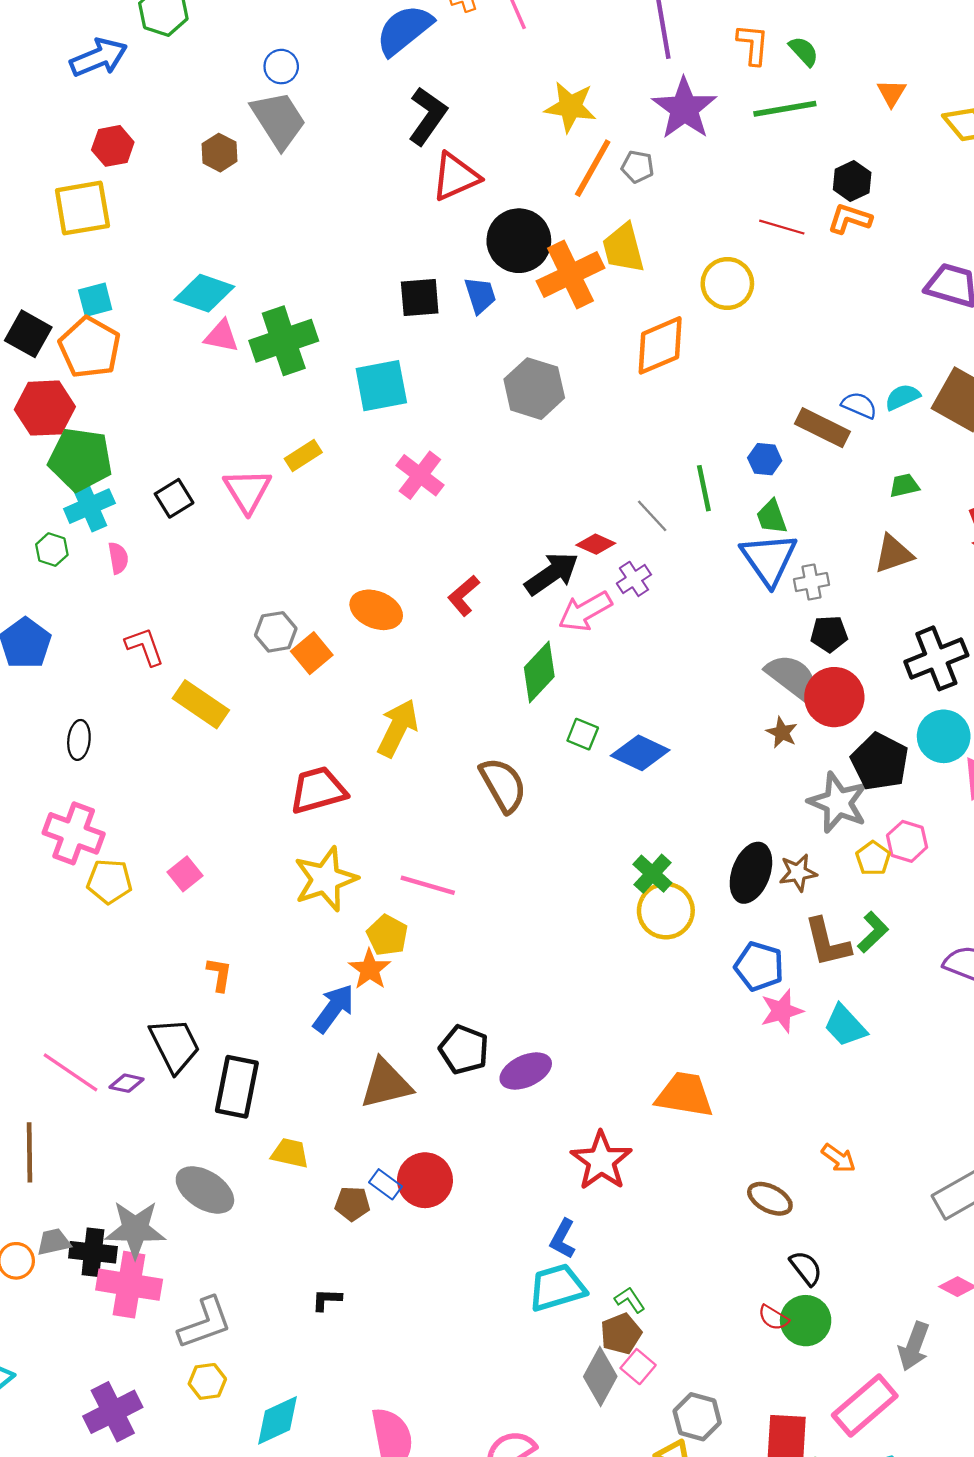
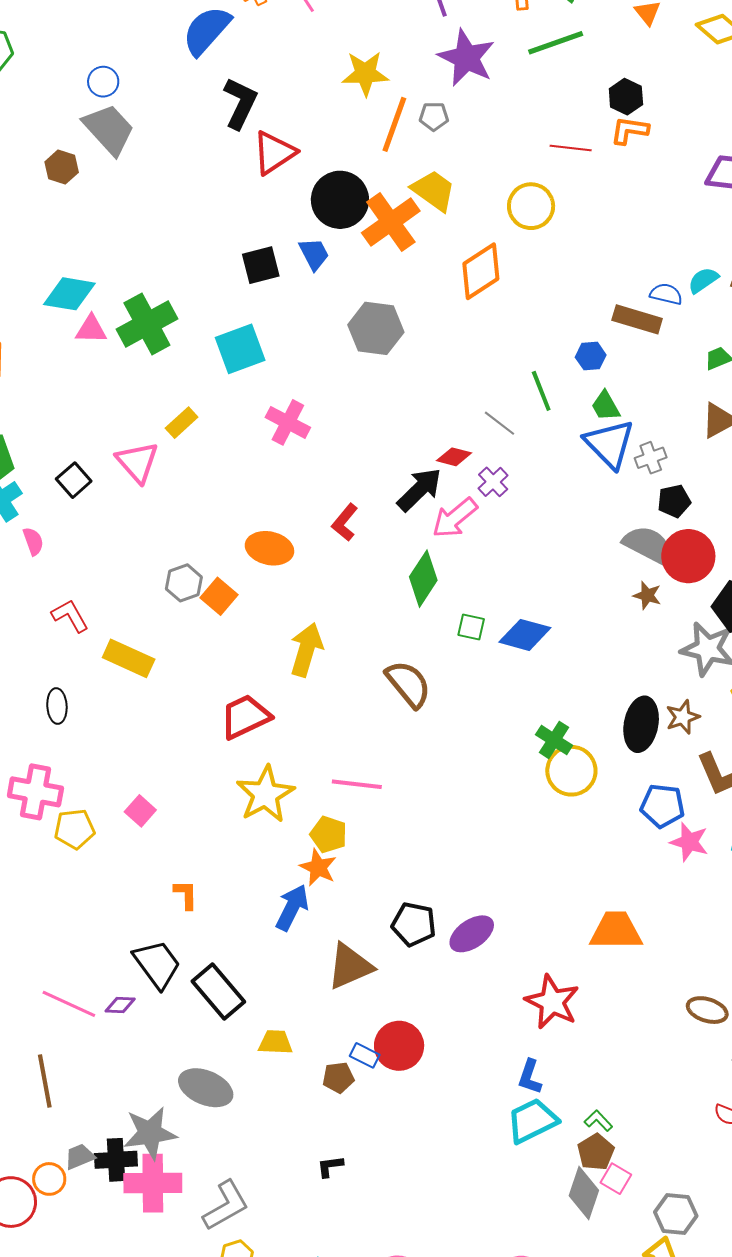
yellow trapezoid: (623, 248) -> (434, 191), turned 150
black ellipse: (79, 740) -> (57, 706), moved
pink star: (782, 1011) -> (689, 842), turned -30
black rectangle: (237, 1087) -> (218, 991), turned -42

